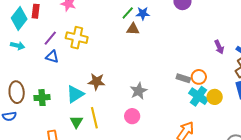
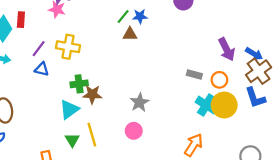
purple arrow: (219, 47) -> (227, 49), size x1.5
orange circle: (199, 77) -> (219, 80), moved
gray rectangle: (183, 78) -> (194, 74), moved
yellow circle: (215, 97) -> (224, 105), size x1.5
green cross: (42, 98) -> (79, 84), moved

